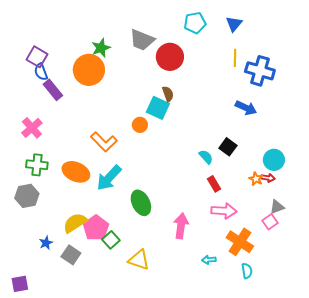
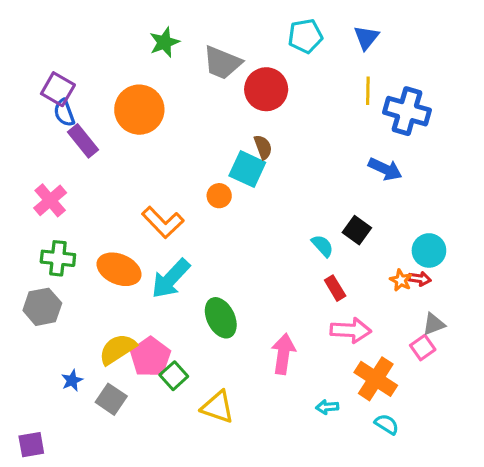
green star: (101, 48) -> (164, 42), moved
cyan semicircle: (247, 271) -> (387, 424), turned -49

